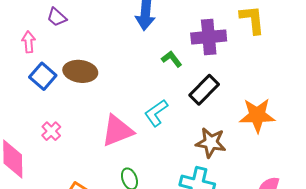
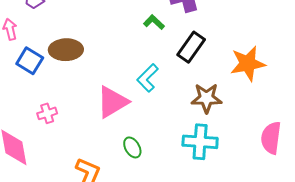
pink cross: (51, 131) -> (47, 113), turned 36

